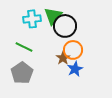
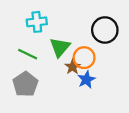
green triangle: (53, 16) -> (60, 47), moved
black circle: (65, 26) -> (105, 30), moved

